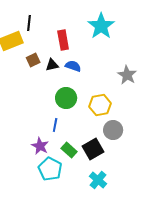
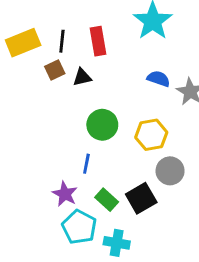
black line: (29, 23) -> (62, 41), moved
blue semicircle: (73, 66) -> (159, 79), moved
cyan cross: (98, 180) -> (117, 243), moved, turned -30

